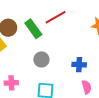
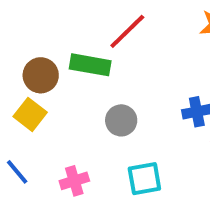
green rectangle: (33, 29) -> (90, 65), turned -30

